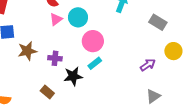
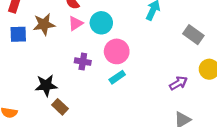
brown star: (27, 51) -> (44, 24), moved
purple cross: (55, 58) -> (83, 62), moved
black star: (73, 76) -> (46, 85), moved

